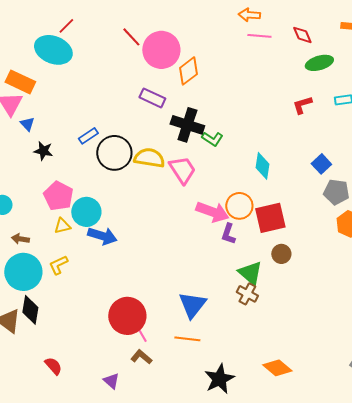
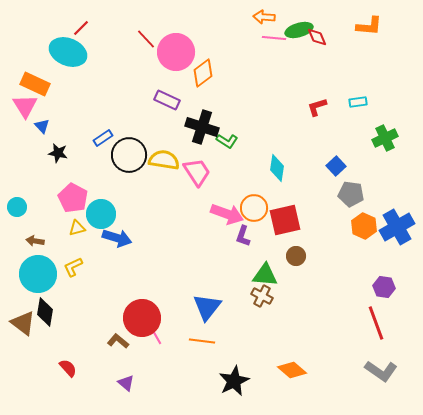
green ellipse: (319, 63) -> (299, 30), moved
green triangle: (250, 273) -> (265, 275), turned -36
brown L-shape: (141, 357) -> (118, 341), moved

